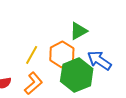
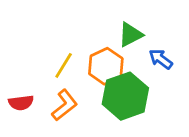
blue arrow: (99, 60) -> (161, 59), moved, size x0.7

